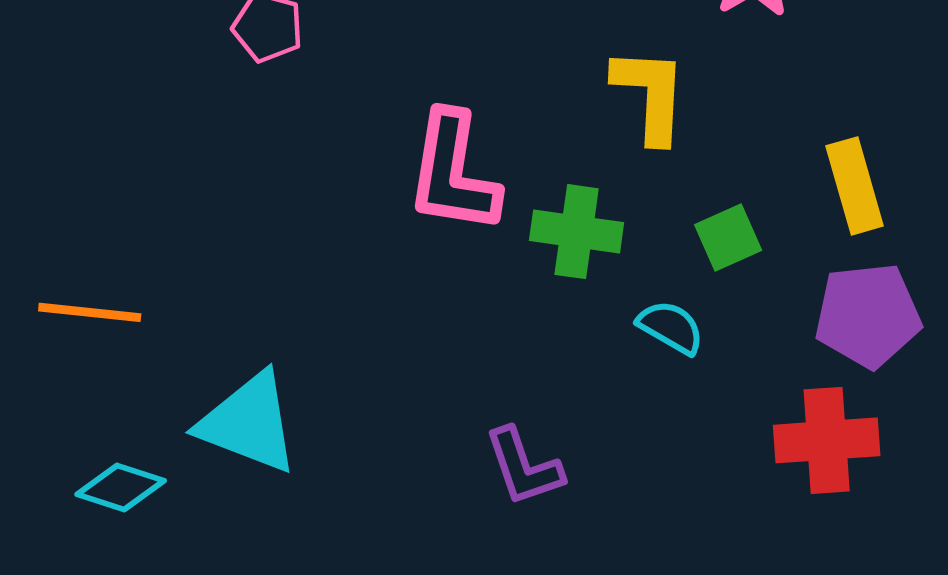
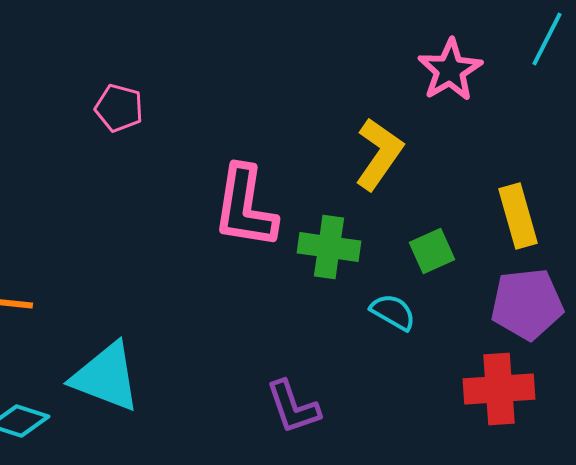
yellow L-shape: (650, 95) -> (379, 154), turned 32

